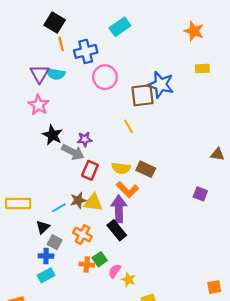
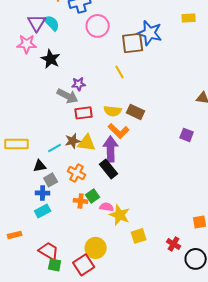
cyan semicircle: (56, 74) -> (52, 23), turned -144
pink star: (39, 105) -> (27, 44), moved, turned -30
black star: (52, 135) -> (51, 59), moved
red rectangle: (90, 170) -> (84, 113), turned 60
black triangle: (43, 227) -> (40, 166), turned 32
gray square: (55, 242) -> (51, 180), turned 32
pink semicircle: (115, 271) -> (107, 207), turned 64
yellow star: (129, 280) -> (120, 215), size x1.5

